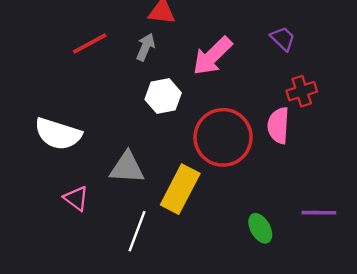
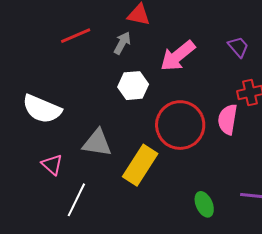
white line: (137, 231) -> (76, 200), moved

